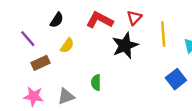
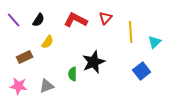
purple line: (28, 39) -> (14, 20), moved
black star: (125, 45) -> (94, 62), moved

